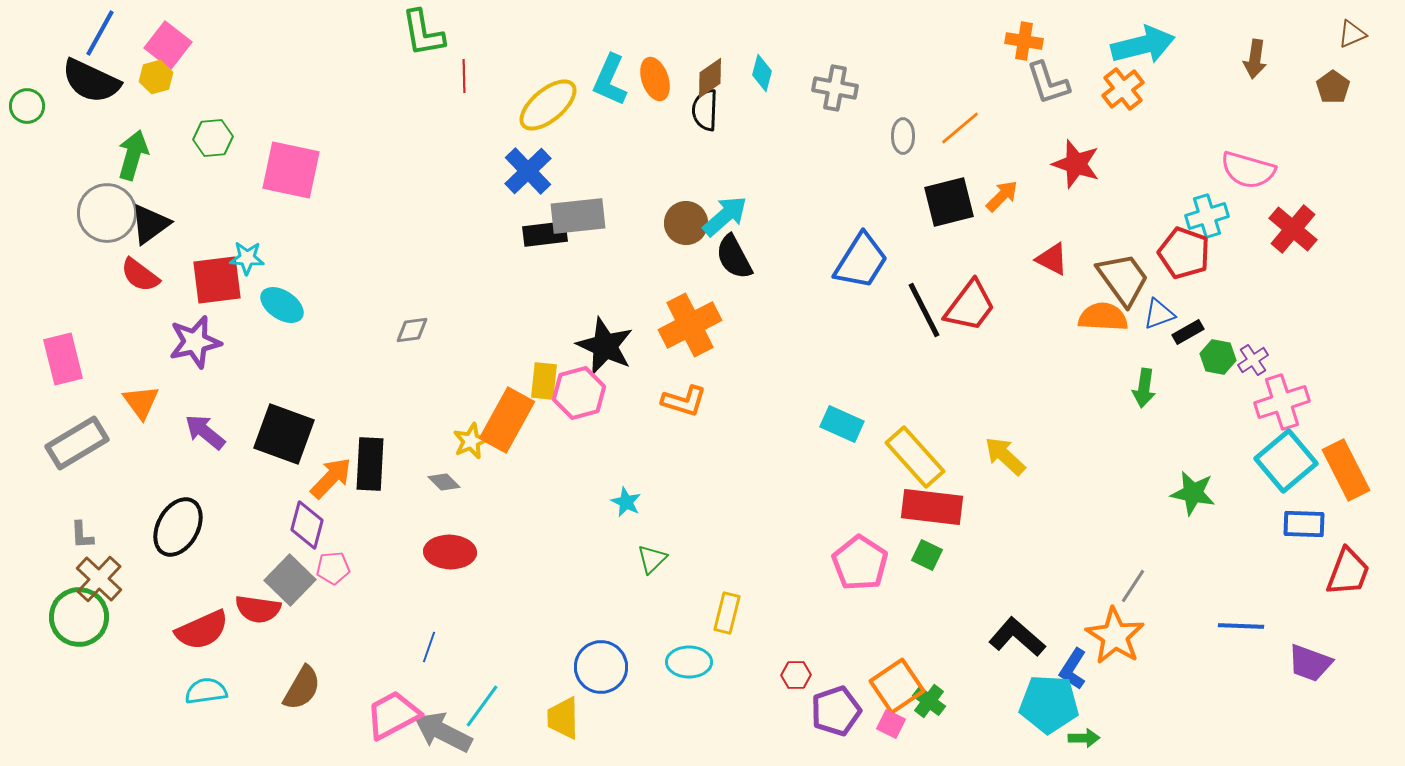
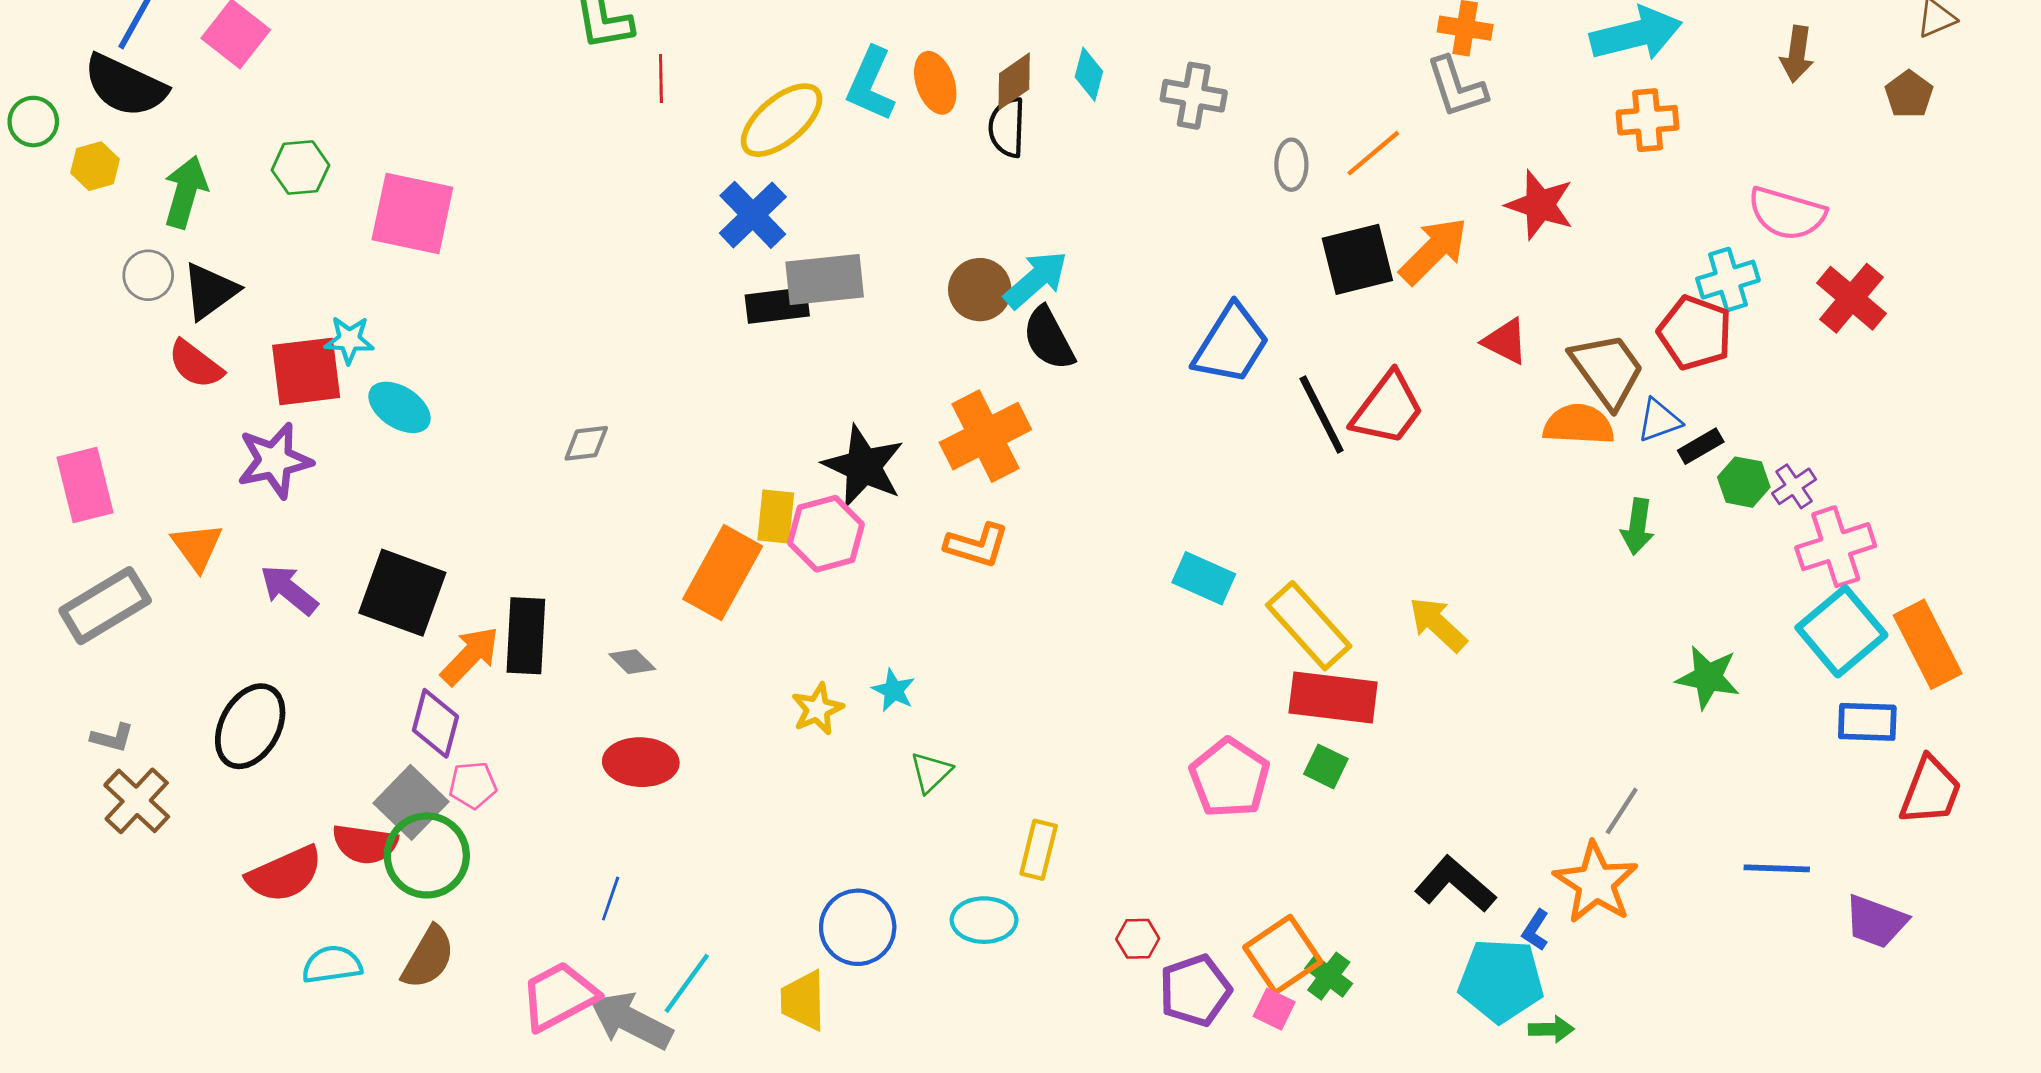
yellow hexagon: (156, 77) -> (95, 166), moved
gray L-shape: (1048, 83) -> (1457, 87), moved
orange cross: (1123, 89) -> (1648, 120), moved, turned 33
orange arrow: (1002, 196) -> (1434, 251), size x1.5
gray circle: (107, 213) -> (148, 275), size x0.6
yellow star: (471, 441) -> (817, 709), moved
gray L-shape: (82, 535) -> (112, 738), turned -72
green circle: (79, 617) -> (427, 855), moved
blue L-shape: (1073, 669) -> (1536, 930), size x0.7
cyan semicircle: (206, 691) -> (332, 965), moved

